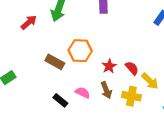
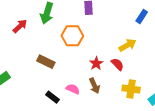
orange hexagon: (80, 51) -> (72, 36), moved
yellow arrow: (150, 81) -> (128, 45), moved, turned -72
yellow cross: (131, 96) -> (131, 89), moved

